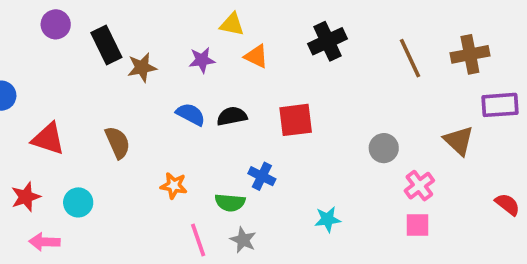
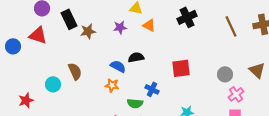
blue semicircle: (191, 114) -> (118, 66), moved
red square: (296, 120) -> (181, 68), moved
red triangle: (48, 139) -> (38, 35), moved
gray circle: (384, 148) -> (225, 74), moved
orange star: (174, 186) -> (112, 85), moved
cyan circle: (78, 202) -> (53, 84), moved

